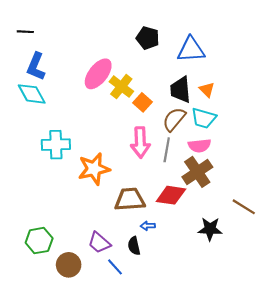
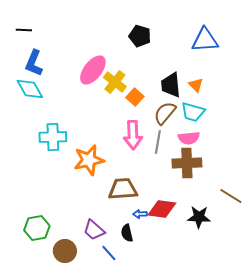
blue triangle: (191, 50) -> (205, 40), moved
brown cross: (197, 172) -> (187, 163), turned 32
red diamond: (171, 195) -> (162, 209), moved

